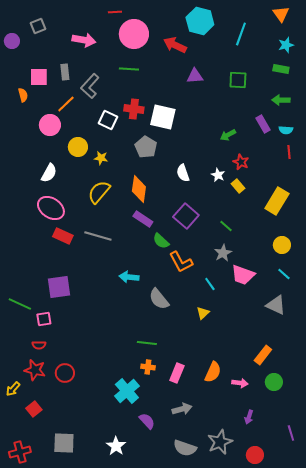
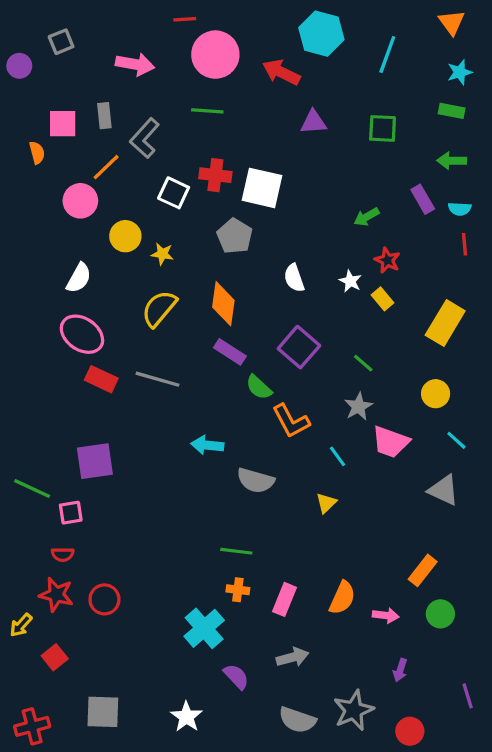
yellow circle: (282, 245) -> (436, 394), moved
gray semicircle: (159, 299) -> (256, 480), turned -35

